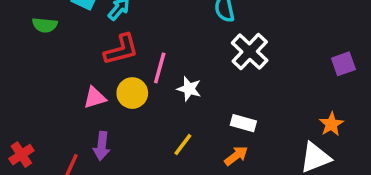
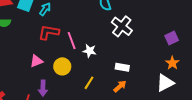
red L-shape: (121, 50) -> (49, 32), turned -150
purple square: (343, 64) -> (172, 38), moved
pink line: (160, 68) -> (72, 41), turned -30
yellow circle: (132, 93) -> (62, 66), moved

